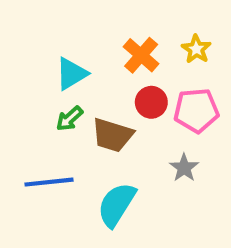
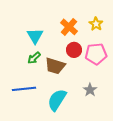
cyan triangle: (72, 74) -> (35, 36), turned -30
gray star: (184, 168) -> (90, 90), moved

